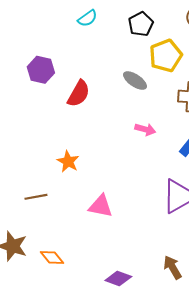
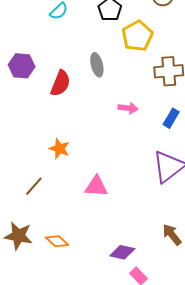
gray ellipse: (135, 81) -> (97, 65), moved, turned 50
brown line: (36, 197) -> (34, 186), turned -30

